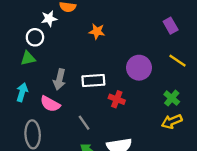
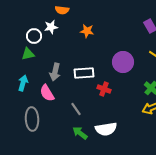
white star: (49, 19) -> (51, 27), moved
pink semicircle: (50, 104) -> (47, 93), turned 30

